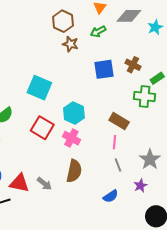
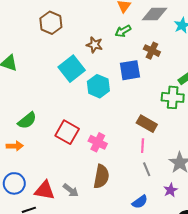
brown hexagon: (63, 21) -> (51, 23), moved
brown cross: (133, 65) -> (152, 51), moved
cyan square: (39, 88) -> (72, 69), moved, turned 30
cyan hexagon: (74, 113) -> (98, 86), moved

